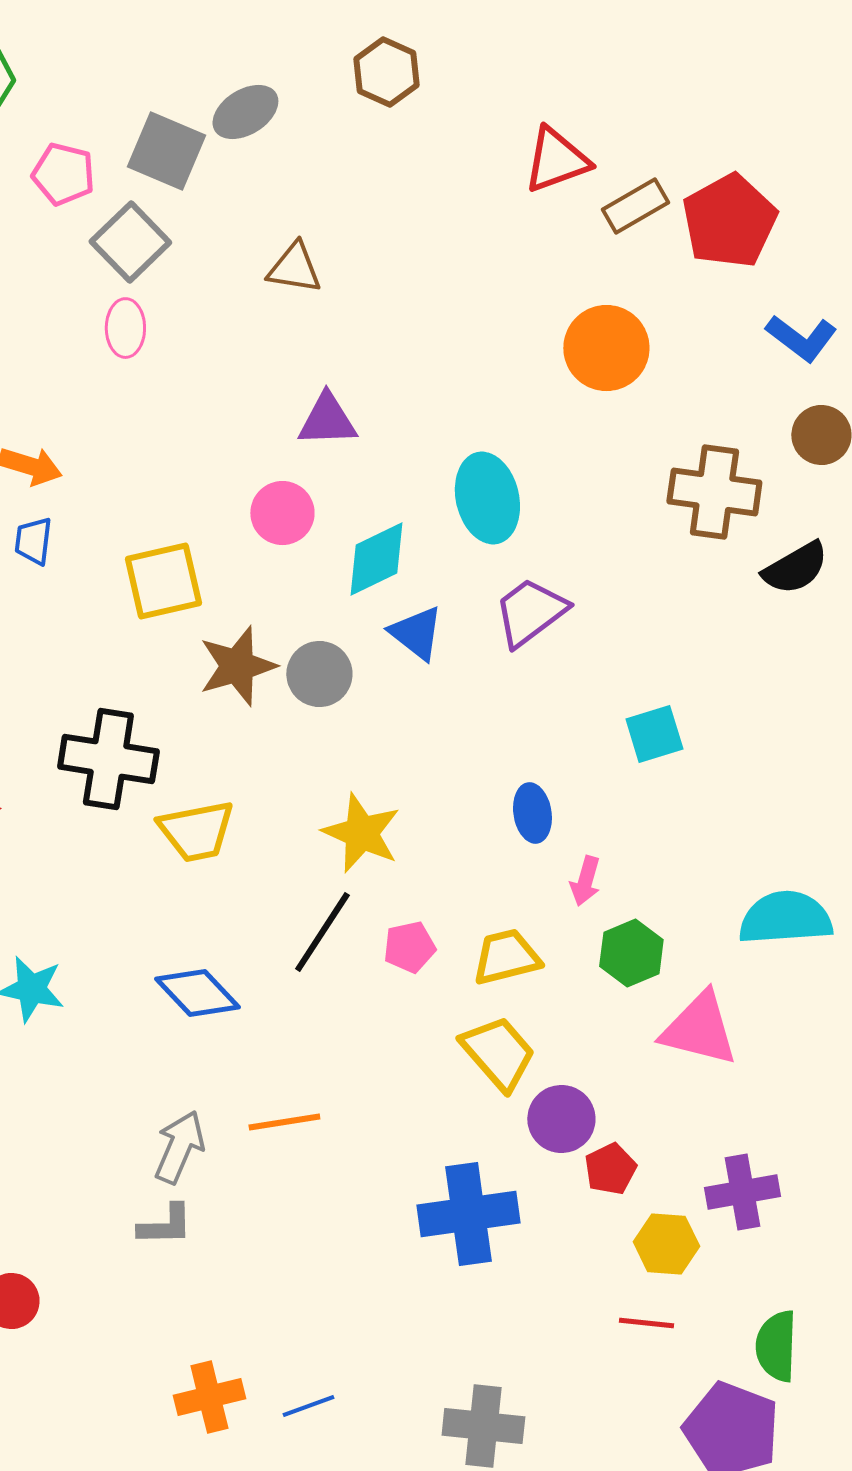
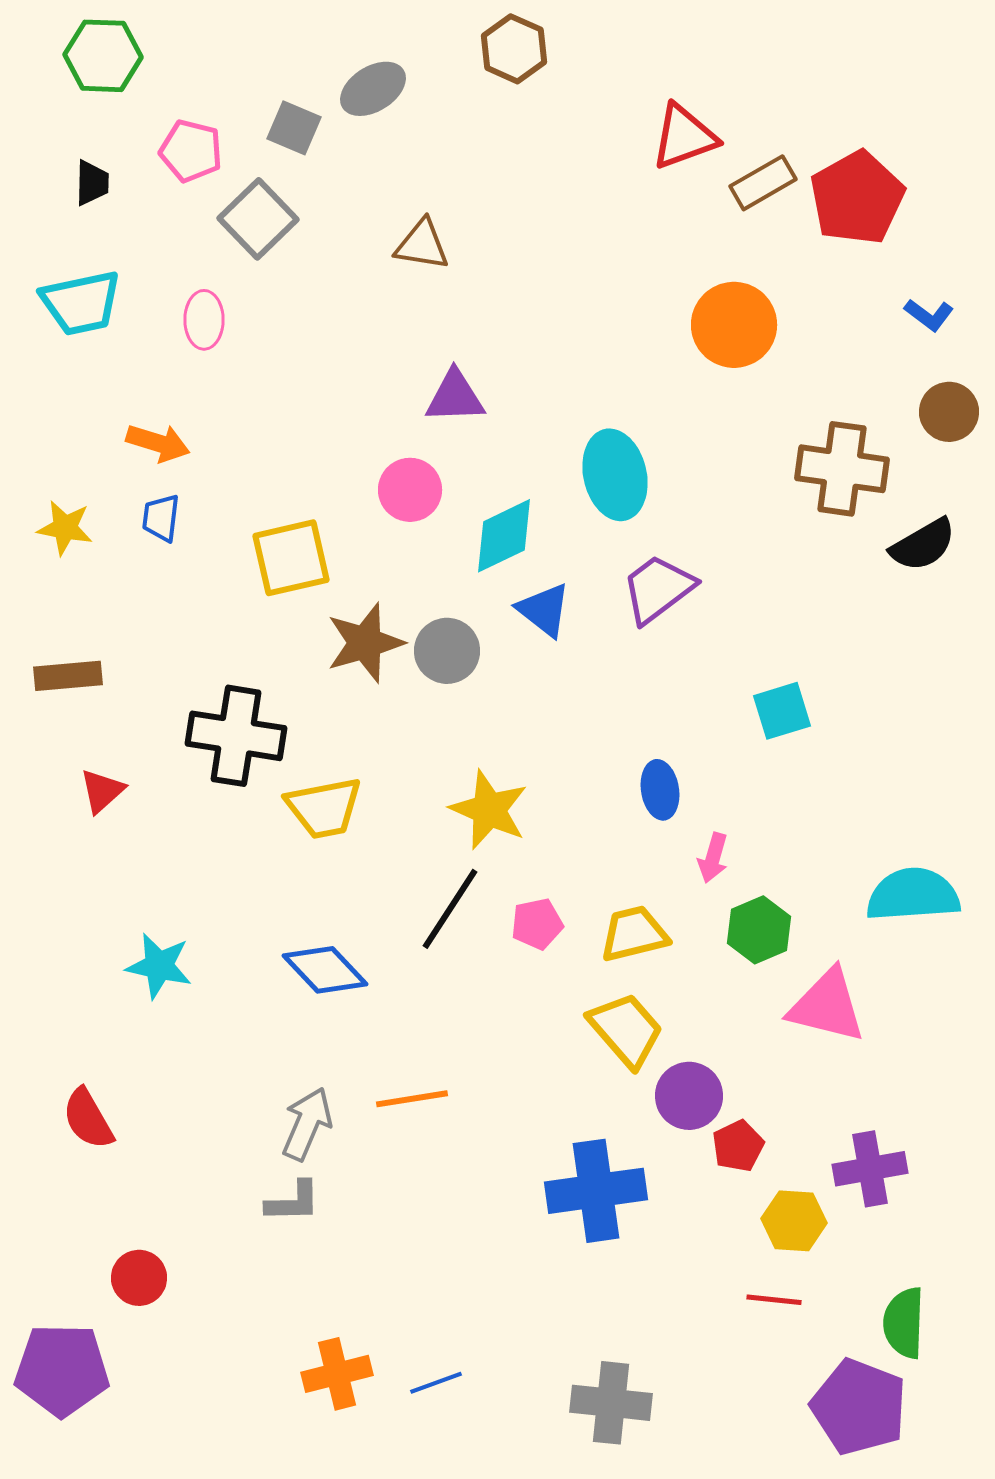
gray square: (166, 151) -> (294, 128), size x0.7
pink ellipse: (125, 328) -> (204, 320), moved
blue L-shape: (801, 338) -> (929, 315), size x0.7

